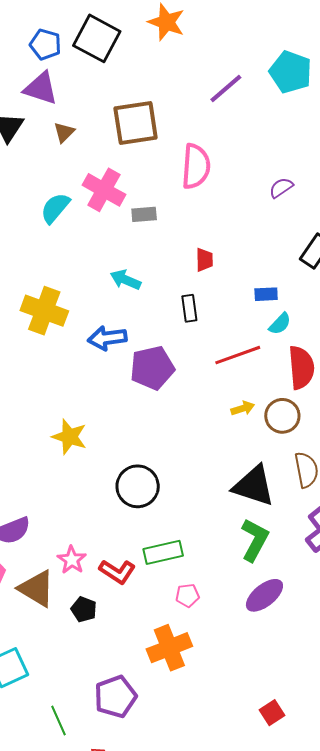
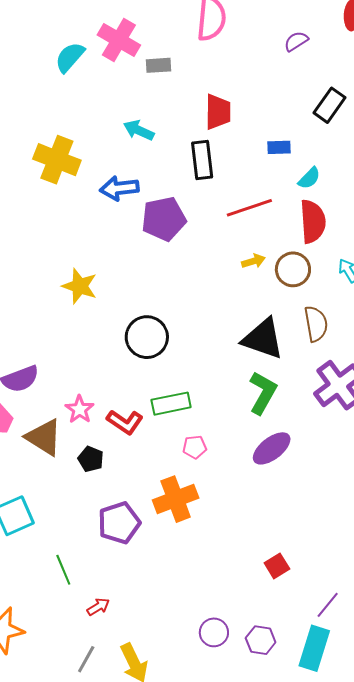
red trapezoid: (204, 260) -> (218, 112), size x1.5
black rectangle: (189, 308) -> (202, 160), size x1.4
cyan semicircle: (280, 324) -> (309, 178), moved
purple pentagon: (115, 697) -> (119, 523), moved

